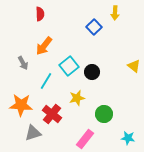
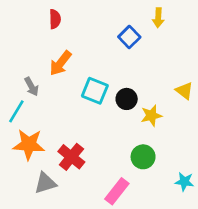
cyan square: (69, 66) -> (95, 91), turned -30
cyan line: (46, 81) -> (16, 111), moved
yellow star: (77, 98) -> (151, 116), moved
cyan star: (128, 138) -> (184, 182), moved

